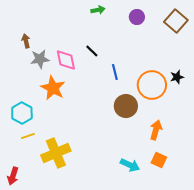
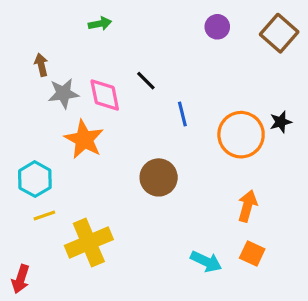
green arrow: (98, 10) -> (100, 24), moved
brown circle: (126, 106) -> (159, 177), moved

